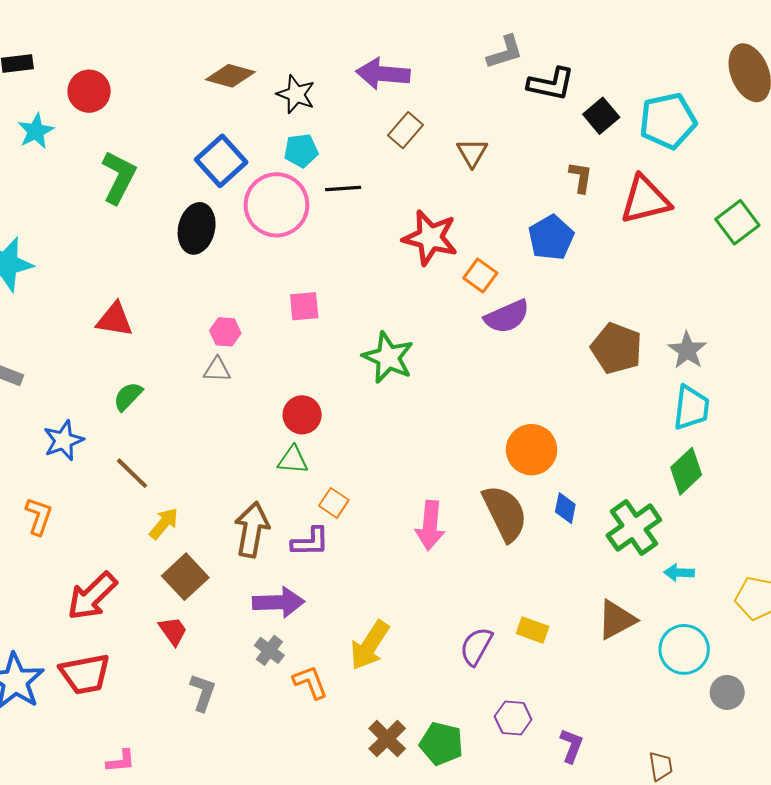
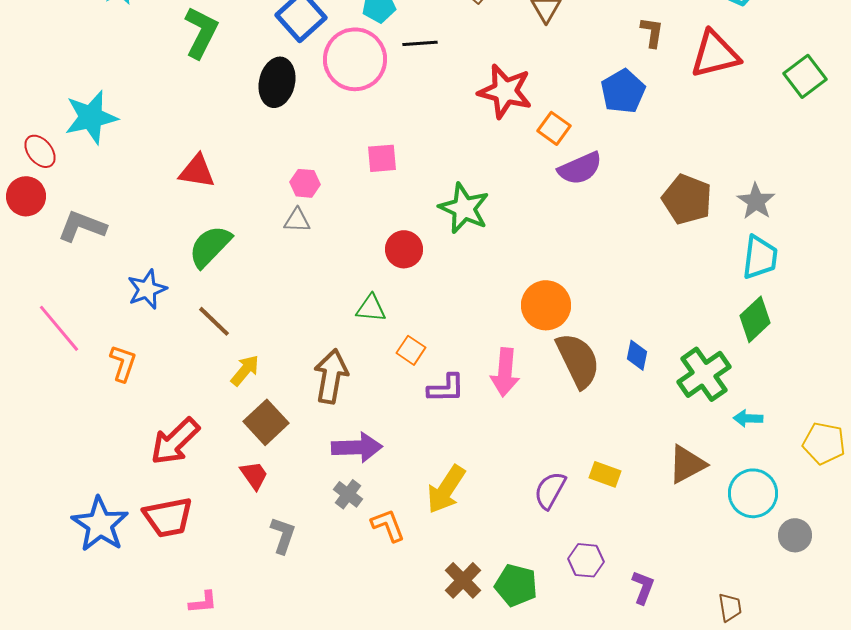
green semicircle: (128, 396) -> (210, 246), size x1.5
red circle: (302, 415) -> (404, 249), moved
orange circle: (532, 450) -> (546, 305), moved
purple L-shape: (310, 542) -> (446, 388), moved

